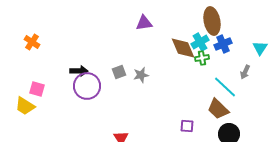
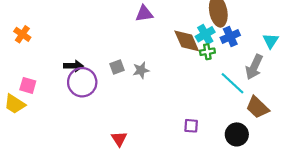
gray arrow: (245, 72) -> (254, 67), size x1.6
brown trapezoid: (218, 109) -> (257, 107), moved

